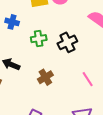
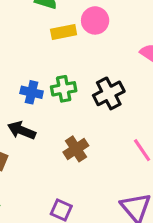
blue cross: (12, 22) -> (32, 92), moved

